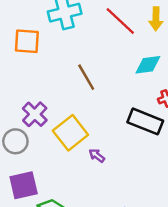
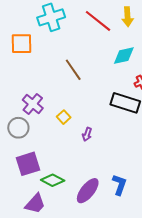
yellow square: (70, 133) -> (64, 117), size x0.5
purple arrow: (97, 156) -> (87, 134), turned -104

